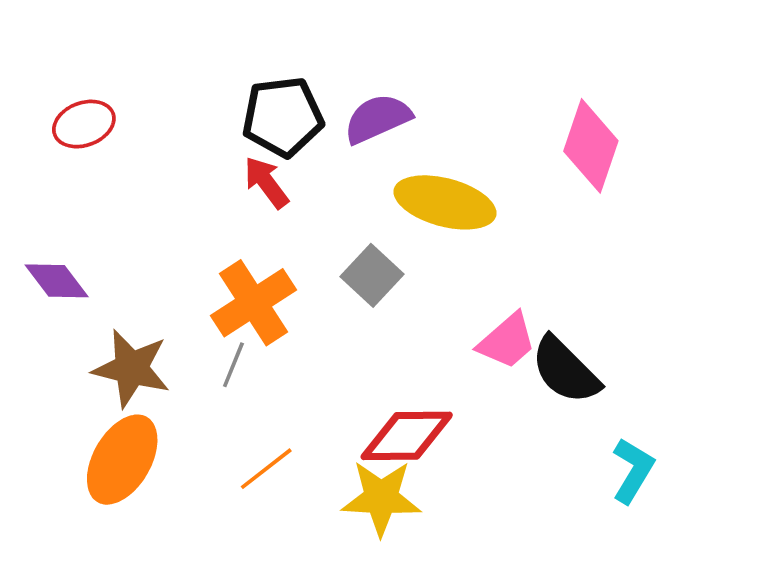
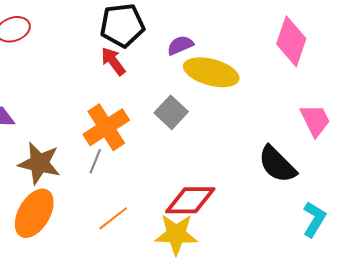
purple semicircle: (378, 119) -> (180, 45), moved, size x0.7
pink trapezoid: (507, 341) -> (315, 120), moved, turned -75

